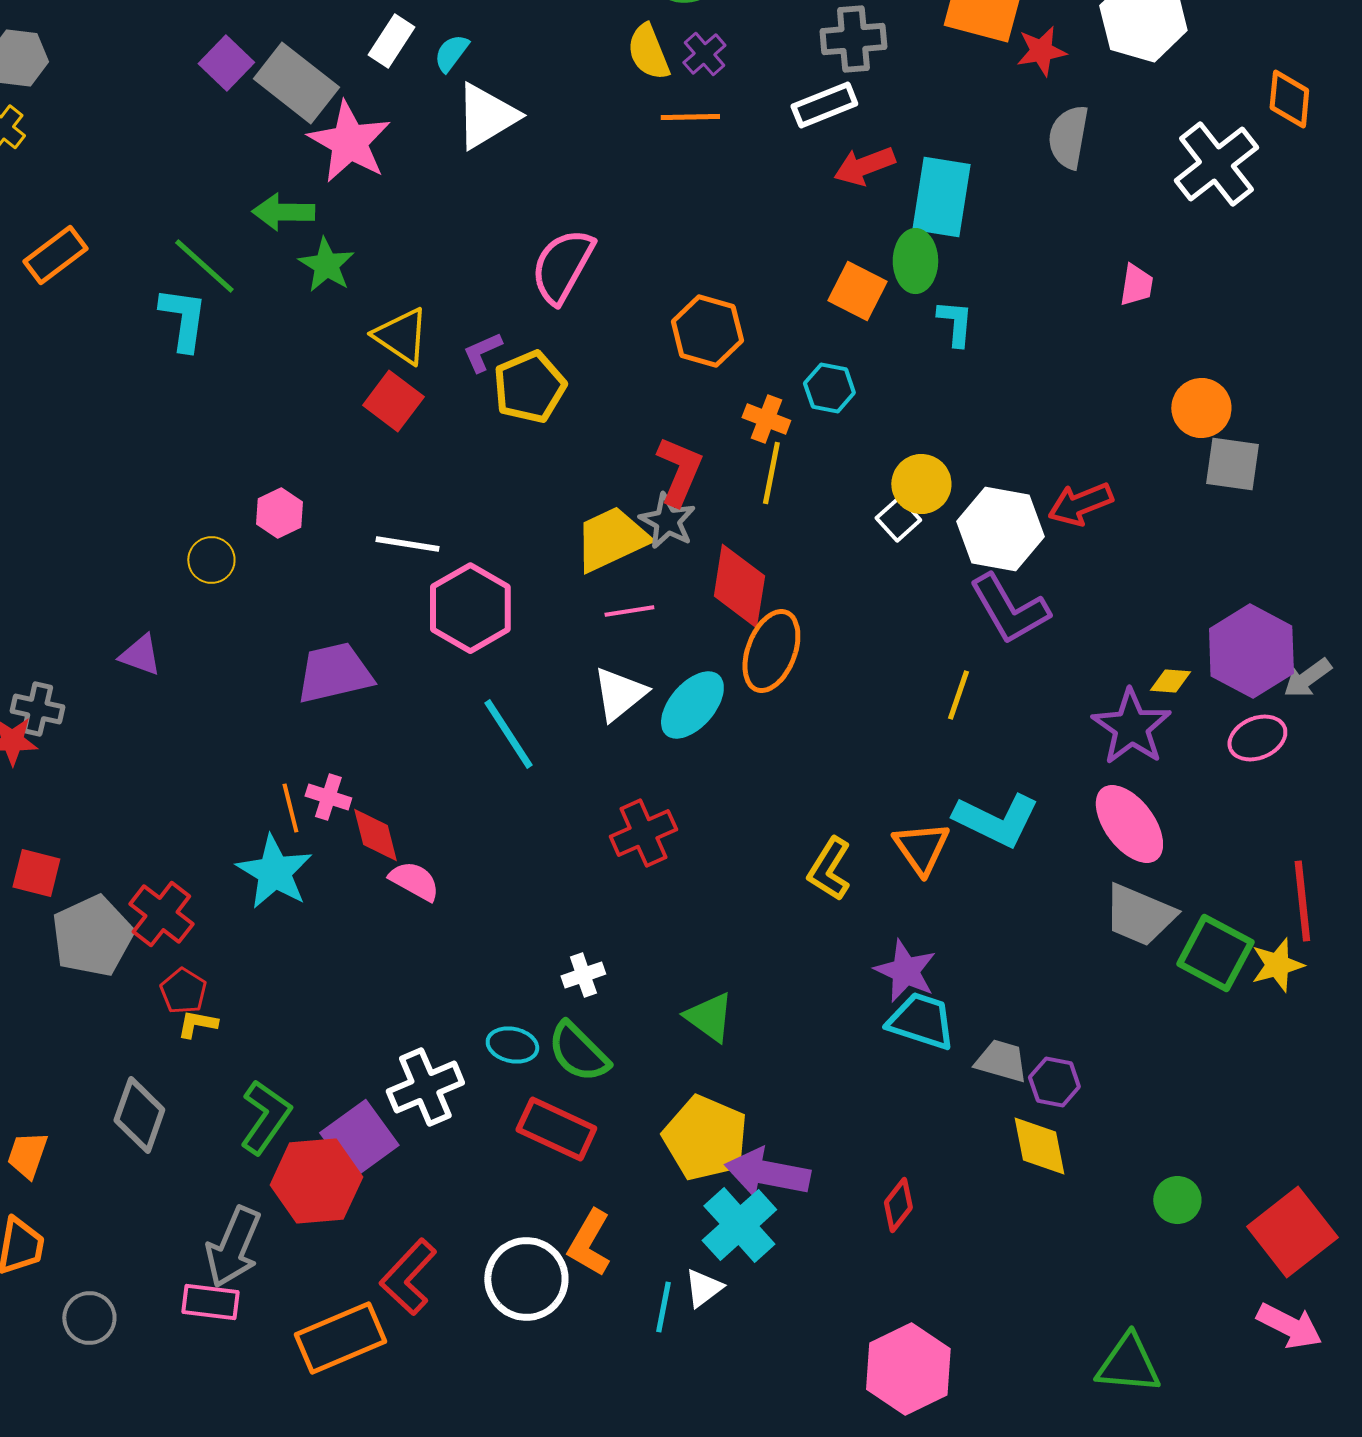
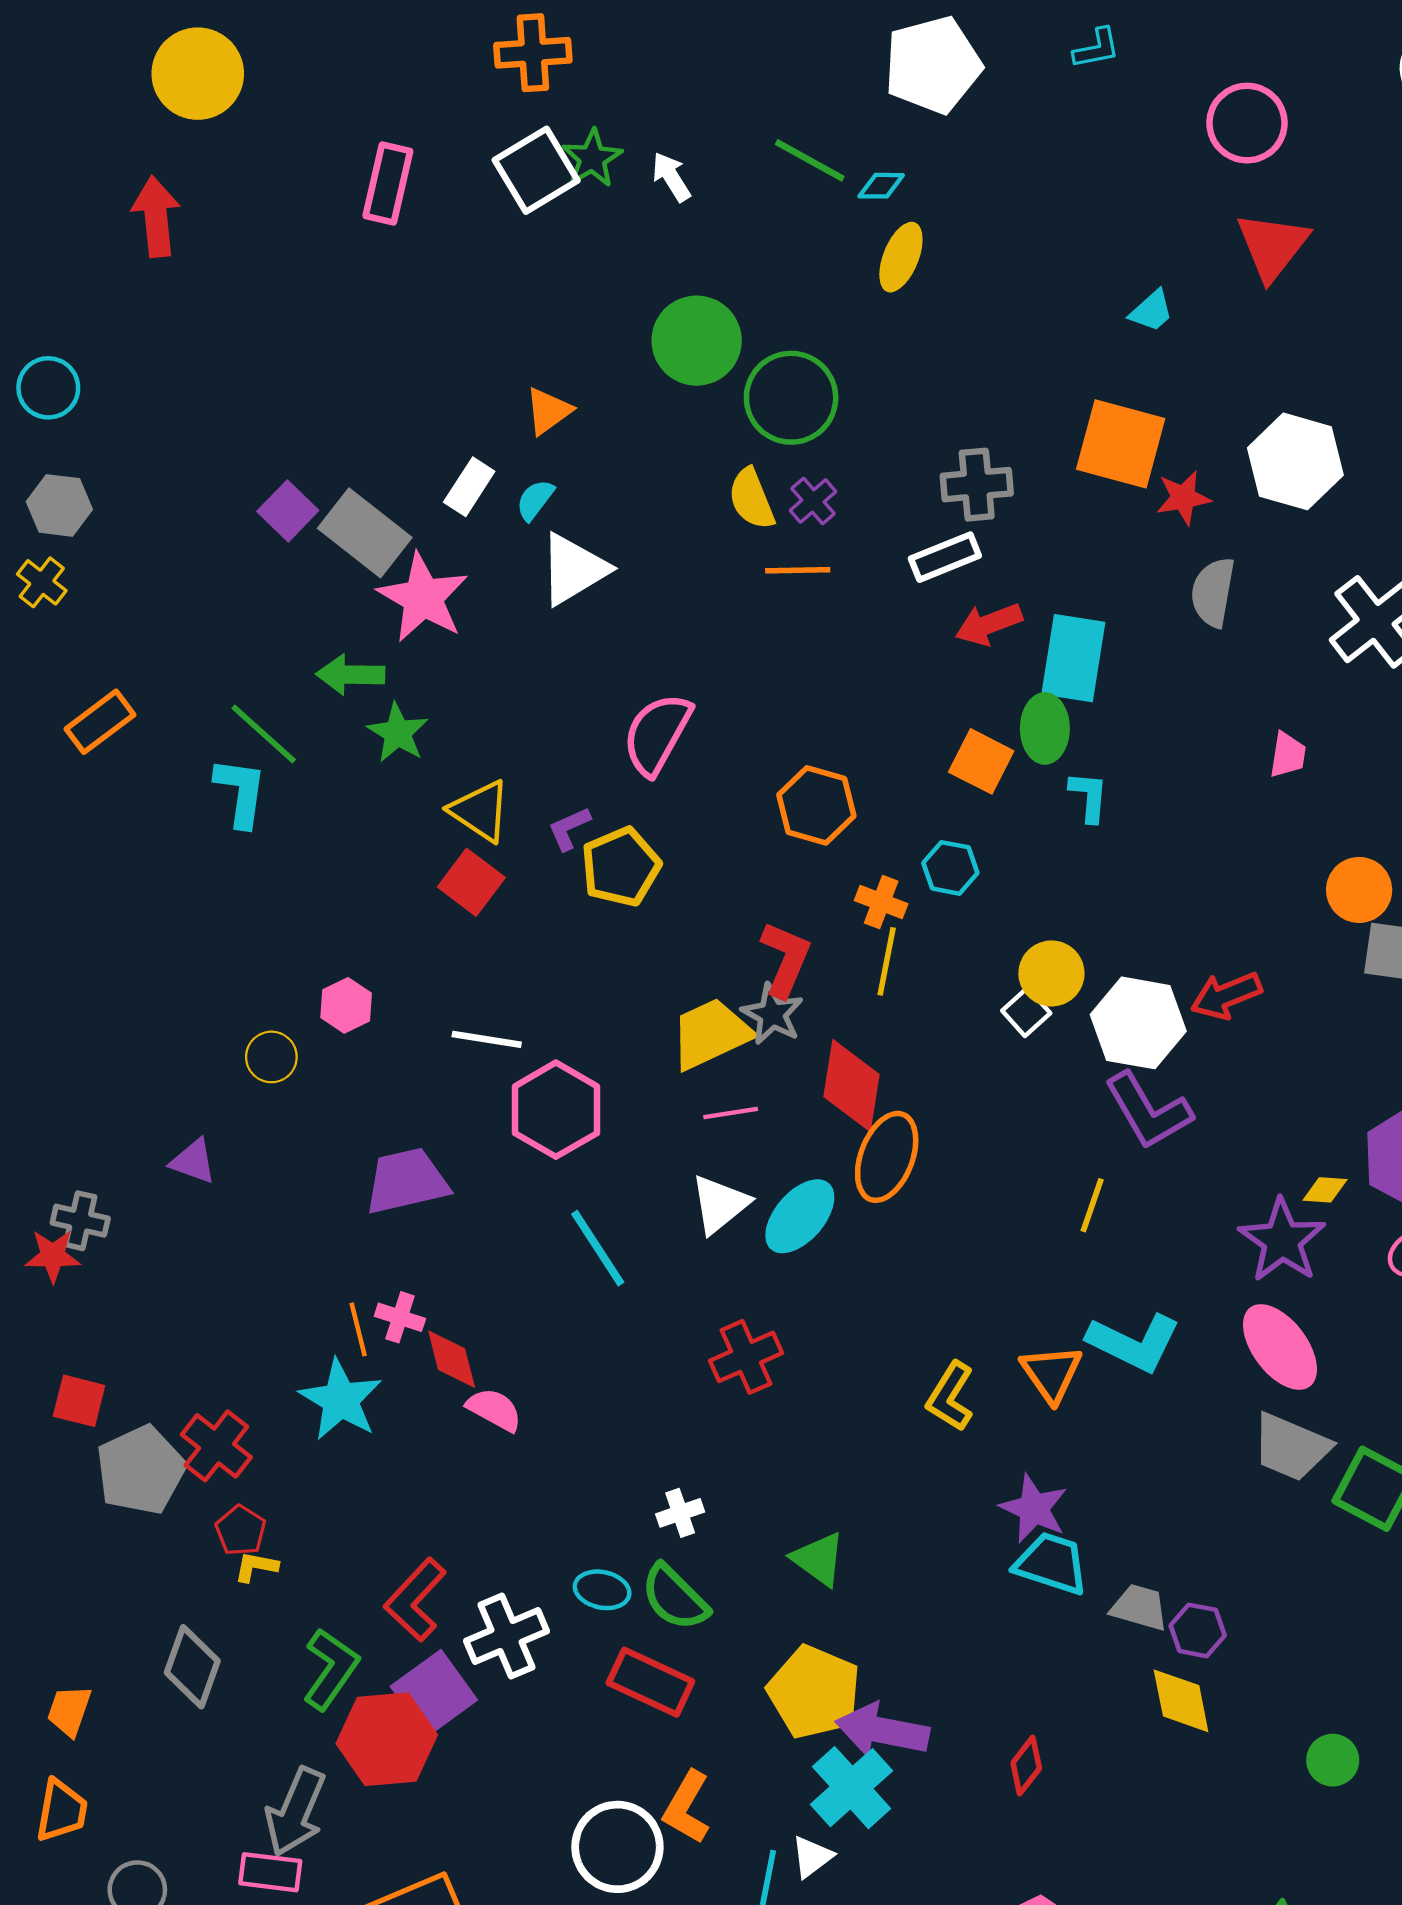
red L-shape: (408, 1277) -> (415, 1600), moved

